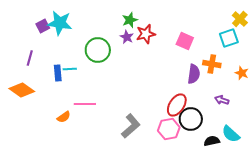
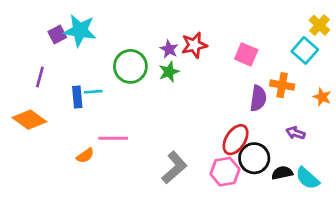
green star: (130, 20) -> (169, 72), moved
cyan square: (229, 38) -> (305, 50), turned -30
black semicircle: (212, 141) -> (282, 173), moved

